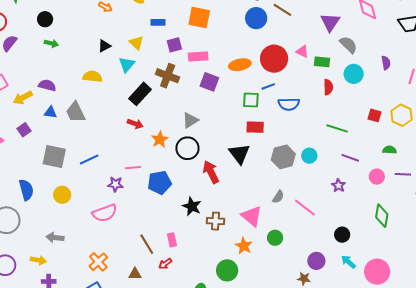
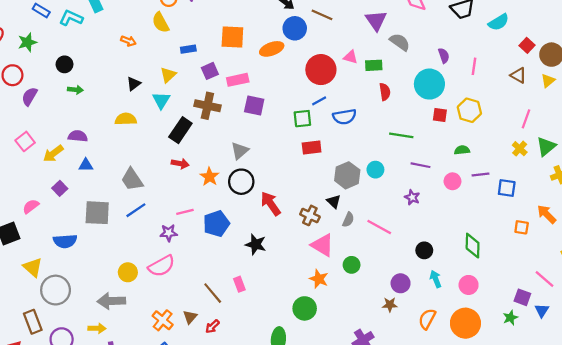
yellow triangle: (136, 43) -> (168, 75), turned 42
orange ellipse: (240, 65) -> (272, 49), moved
cyan circle: (354, 74) -> (429, 84), moved, size x1.4
gray trapezoid: (75, 112) -> (132, 179), moved
black triangle: (239, 154) -> (334, 201), moved, size x0.6
blue semicircle: (26, 190) -> (65, 241), moved, turned 110
yellow circle: (62, 195) -> (128, 272), moved
green diamond: (382, 216) -> (473, 246), moved
brown cross: (215, 221) -> (310, 215), moved, turned 30
gray arrow: (55, 238) -> (111, 301), size x1.4
cyan arrow: (348, 262) -> (436, 279), turned 35
red arrow: (165, 264) -> (212, 326), moved
pink circle: (377, 272) -> (469, 285), size x0.7
brown triangle: (135, 274) -> (190, 317), moved, turned -40

